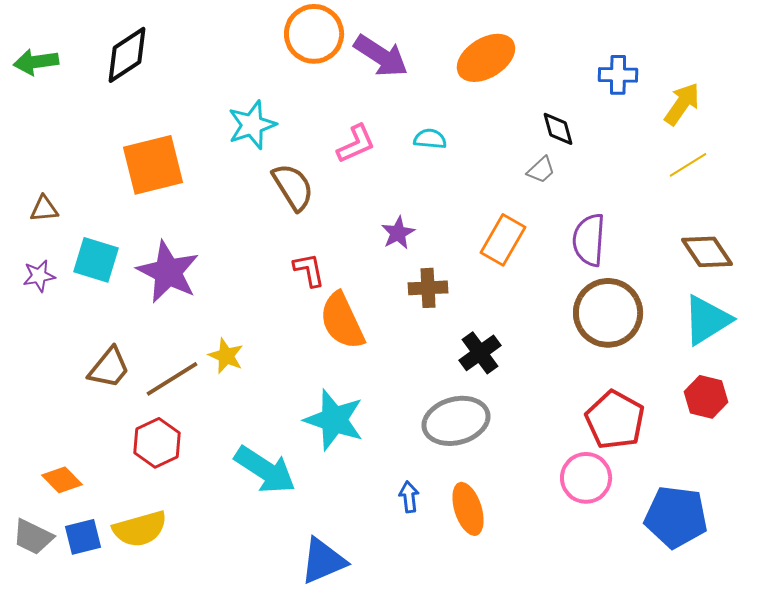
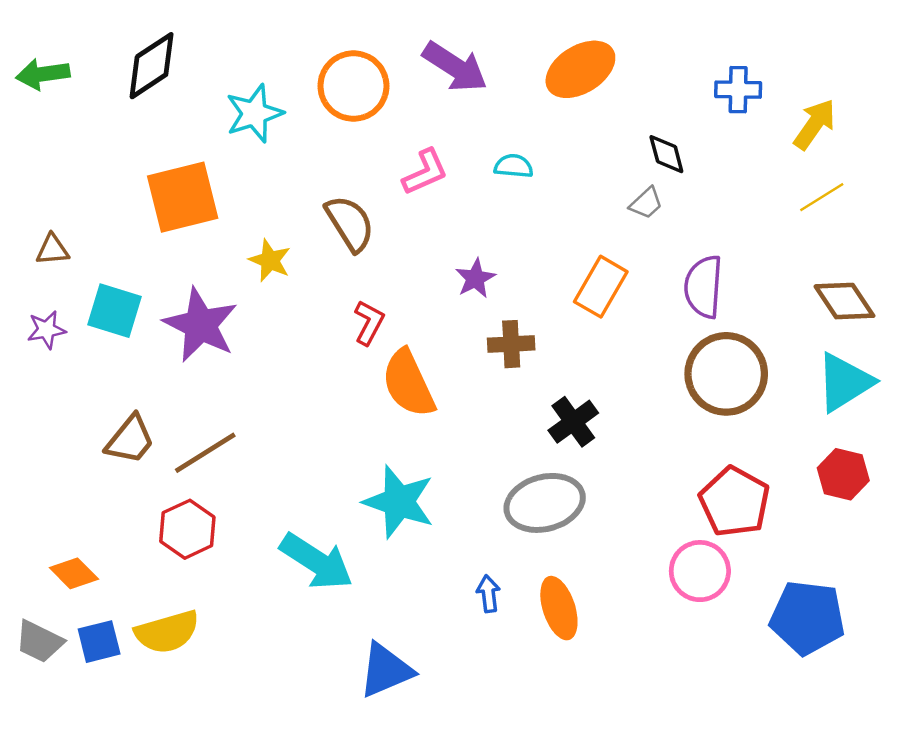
orange circle: (314, 34) -> (353, 86), moved
cyan star: (252, 125) -> (254, 113), moved
red L-shape: (309, 270) -> (369, 323), turned 39
yellow star: (226, 356) -> (270, 260), moved

